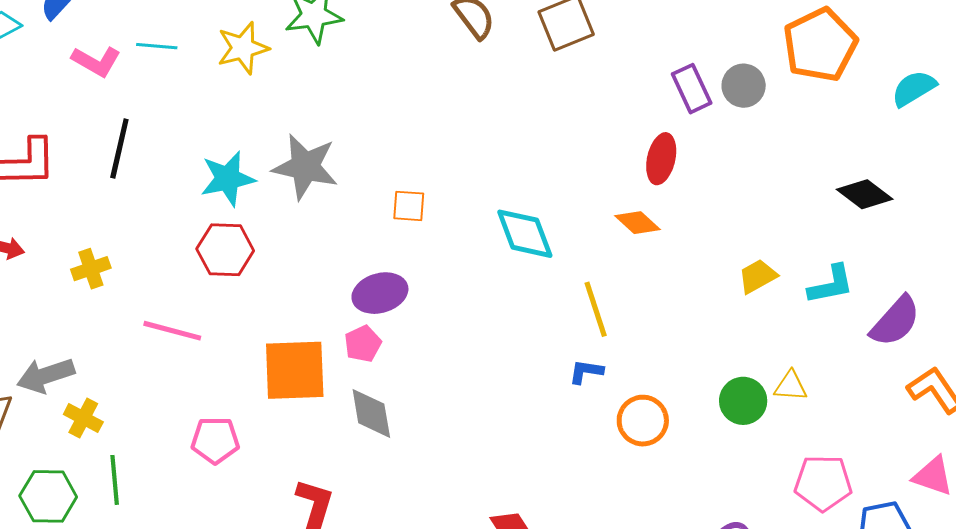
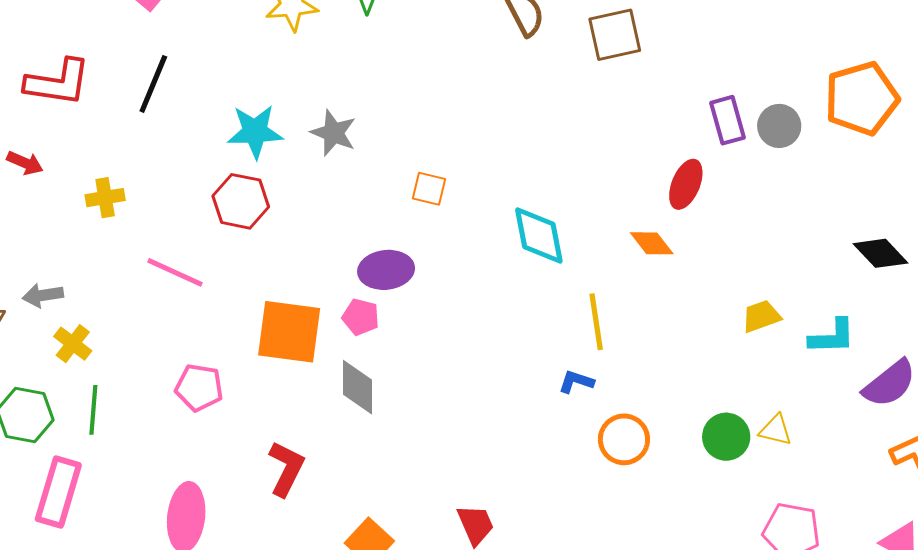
gray star: (305, 167) -> (334, 133), size x0.7
pink pentagon: (363, 344) -> (361, 317), turned 30
gray arrow: (46, 375) -> (43, 295), size x0.7

